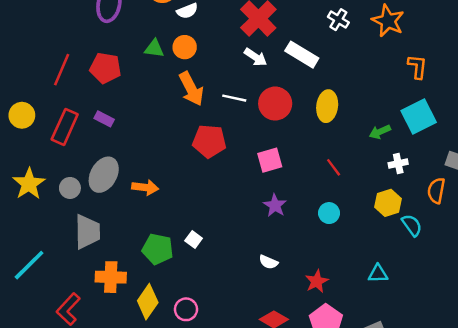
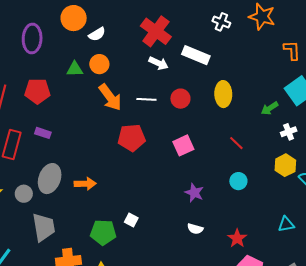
red circle: (275, 104) -> (180, 99), size x0.7
purple star: (275, 205) -> (194, 193), moved

